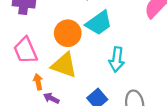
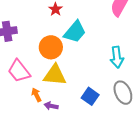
cyan arrow: (117, 59) -> (117, 57), moved

